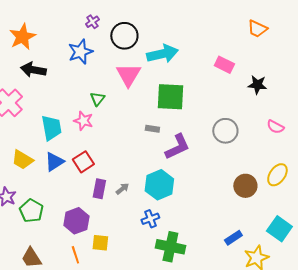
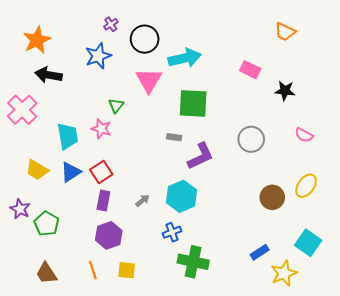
purple rectangle: (99, 189) -> (103, 201), moved
purple hexagon: (76, 221) -> (109, 235), moved
yellow square: (100, 243) -> (127, 270), moved

